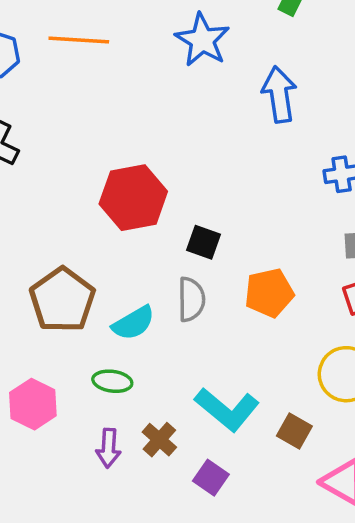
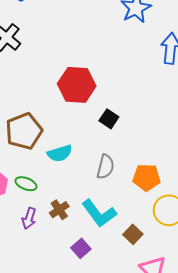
orange pentagon: (269, 293) -> (146, 177), moved
gray semicircle: (191, 299) -> (105, 167), moved
green ellipse: (112, 381) -> (26, 184), moved
brown cross: (159, 440) -> (59, 210), moved

